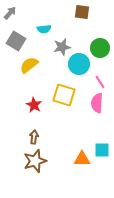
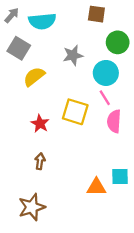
cyan semicircle: (44, 29) -> (42, 21), moved, size x1.6
green circle: (100, 48) -> (118, 42), moved
cyan circle: (79, 64) -> (106, 73), moved
pink line: (100, 82) -> (105, 98), moved
brown star: (35, 161) -> (32, 207), moved

